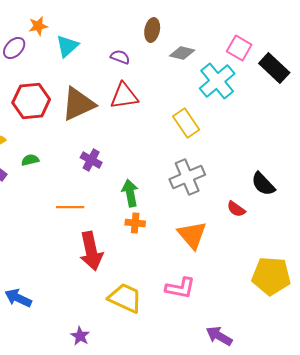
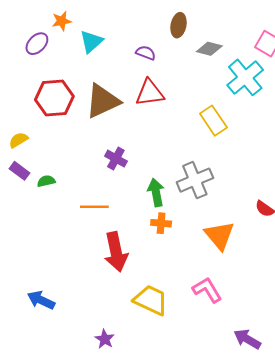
green semicircle: (30, 160) -> (46, 181), moved
gray cross: (187, 177) -> (195, 180), moved
pink L-shape: (180, 288) -> (207, 290), turned -132

